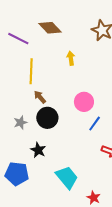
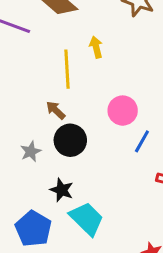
yellow line: (31, 71) -> (67, 69), moved
blue pentagon: (17, 174) -> (33, 229), turned 30
cyan trapezoid: (67, 177) -> (87, 219), moved

